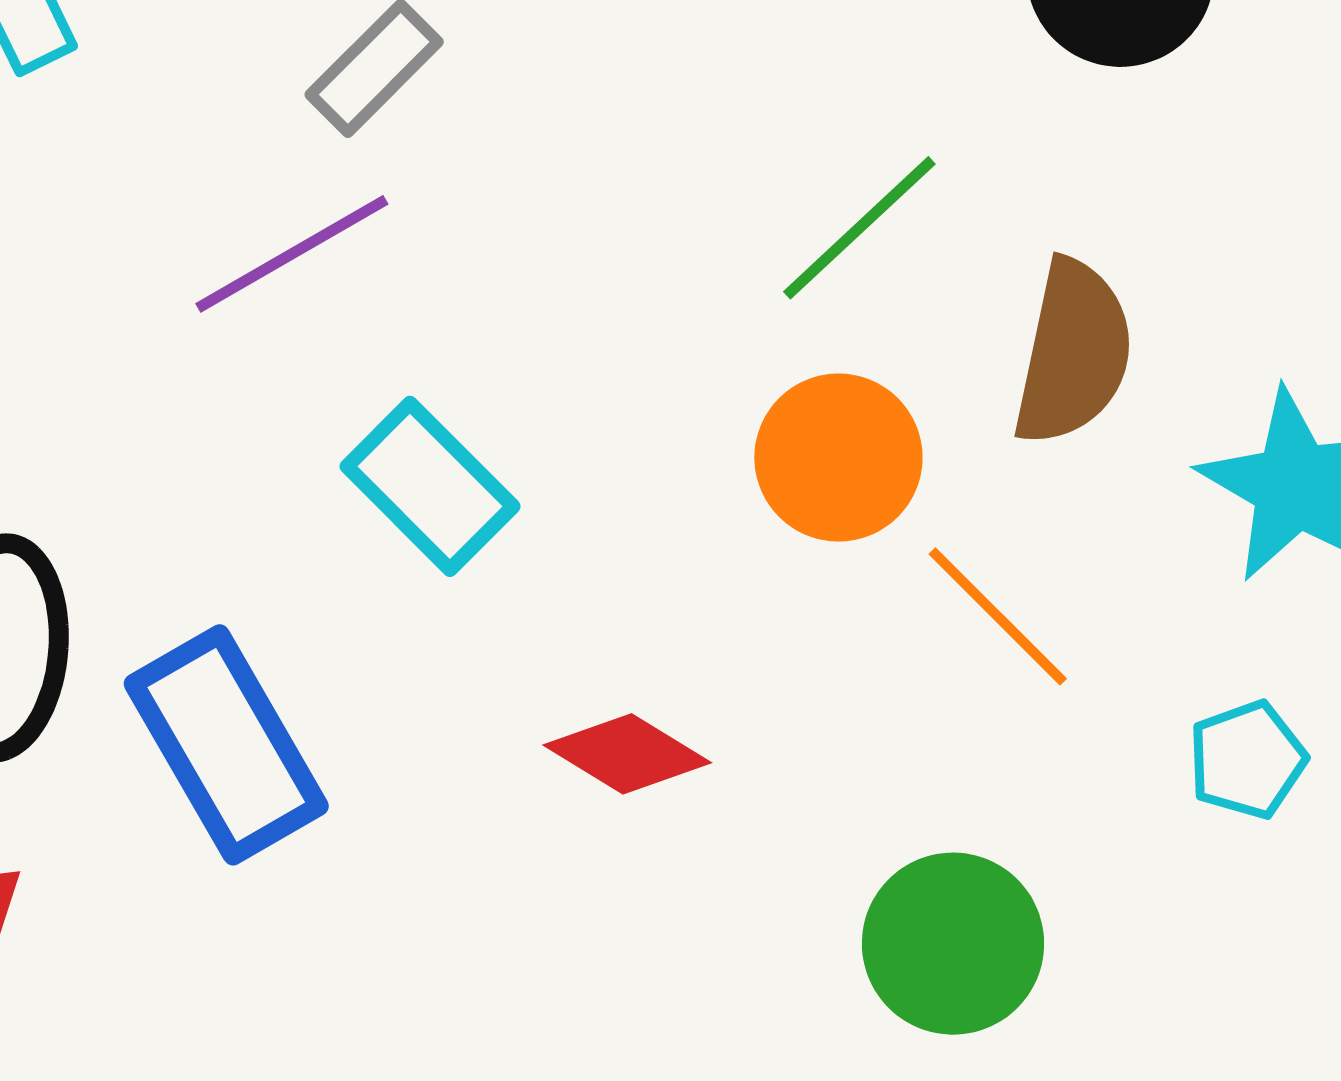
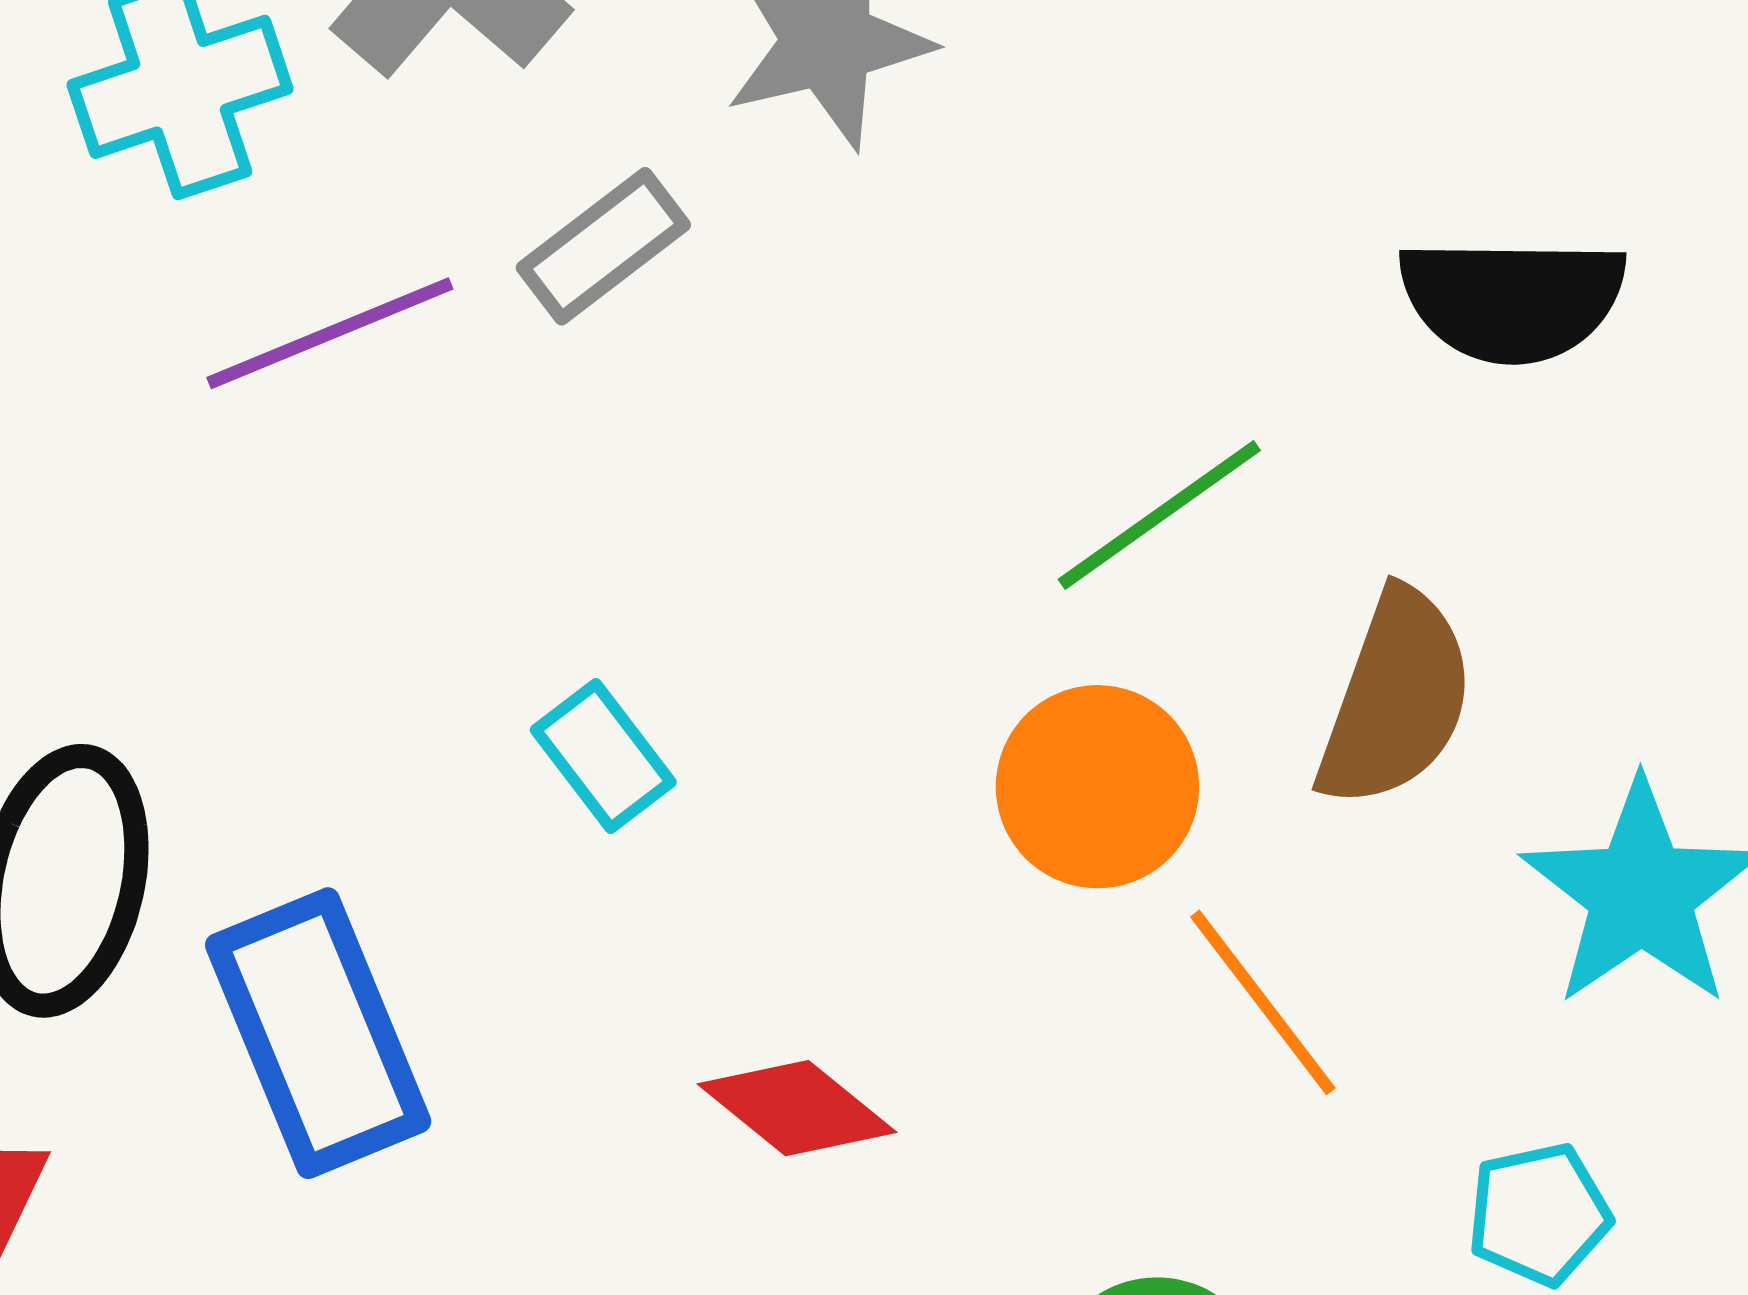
purple line: (292, 254) -> (330, 333), moved
cyan rectangle: (430, 486) -> (603, 756), size x0.7

